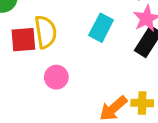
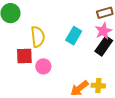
red square: (23, 40) -> (24, 56), moved

